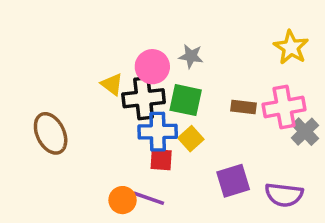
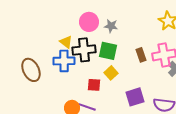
pink circle: (152, 67) -> (89, 22), moved
brown rectangle: (244, 107) -> (141, 55), turned 64
blue cross: (158, 132) -> (64, 61), moved

